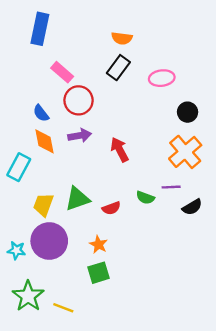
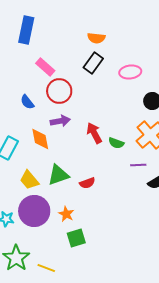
orange diamond: (45, 141) -> (40, 139), moved
green semicircle: (145, 198) -> (116, 143), moved
yellow trapezoid: (43, 205) -> (29, 180), turned -60
orange star: (98, 245) -> (66, 214), moved

